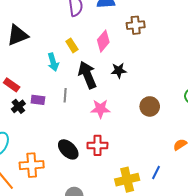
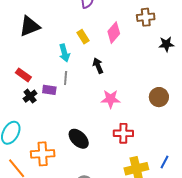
black star: (119, 70) -> (166, 44), moved
black arrow: (87, 75) -> (98, 66), size x0.6
gray line: (65, 95) -> (66, 78), moved
red cross: (97, 145) -> (123, 133), moved

